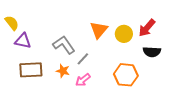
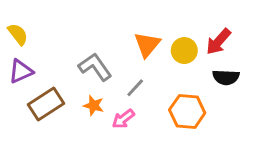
purple triangle: (23, 41) -> (21, 71), moved, turned -36
gray line: (83, 59) -> (135, 88), moved
brown rectangle: (31, 70) -> (46, 104), turned -30

